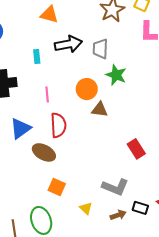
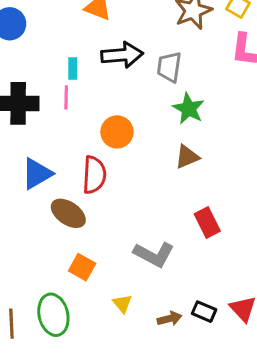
orange circle: (87, 89) -> (117, 132), moved
pink line: (47, 94) -> (66, 97), moved
brown triangle: (100, 109) -> (187, 157), moved, turned -36
gray L-shape: (115, 187) -> (154, 254), moved

